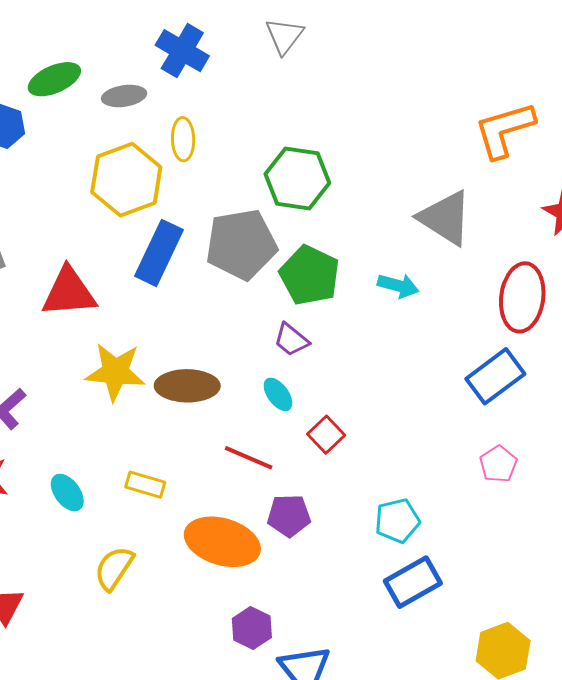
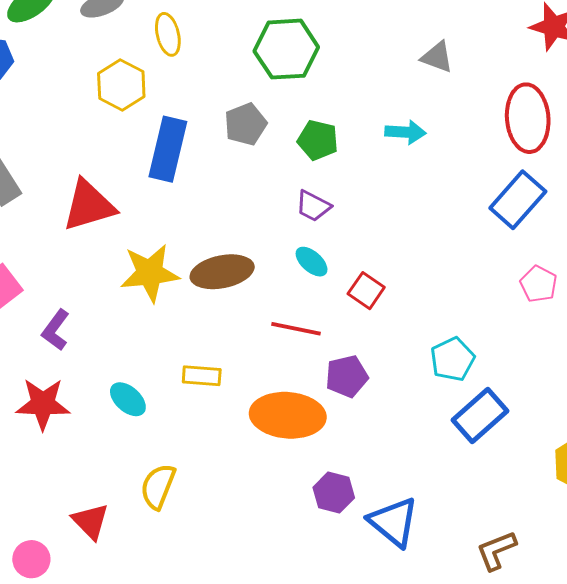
yellow hexagon: (126, 180) -> (121, 85), size x0.7
gray triangle: (445, 218) -> (437, 57), size x0.6
gray pentagon: (241, 244) -> (246, 124), size x0.6
green pentagon: (310, 275) -> (318, 140), size x0.7
yellow semicircle: (114, 568) -> (158, 486), moved

